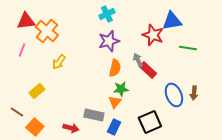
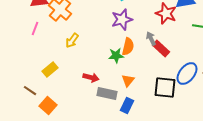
green star: (121, 89) -> (116, 56), moved
blue ellipse: (174, 95) -> (187, 74), turned 60
black square: (150, 122) -> (165, 88), moved, turned 30
red arrow: (71, 128) -> (91, 78), moved

